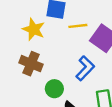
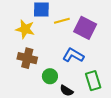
blue L-shape: (85, 68) -> (73, 55), turned -95

